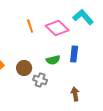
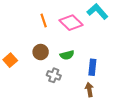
blue rectangle: (74, 54) -> (92, 67), moved
brown circle: (24, 68) -> (41, 52), moved

